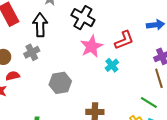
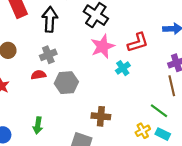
gray cross: (32, 52) -> (48, 55), moved
red semicircle: (13, 76) -> (39, 75), moved

